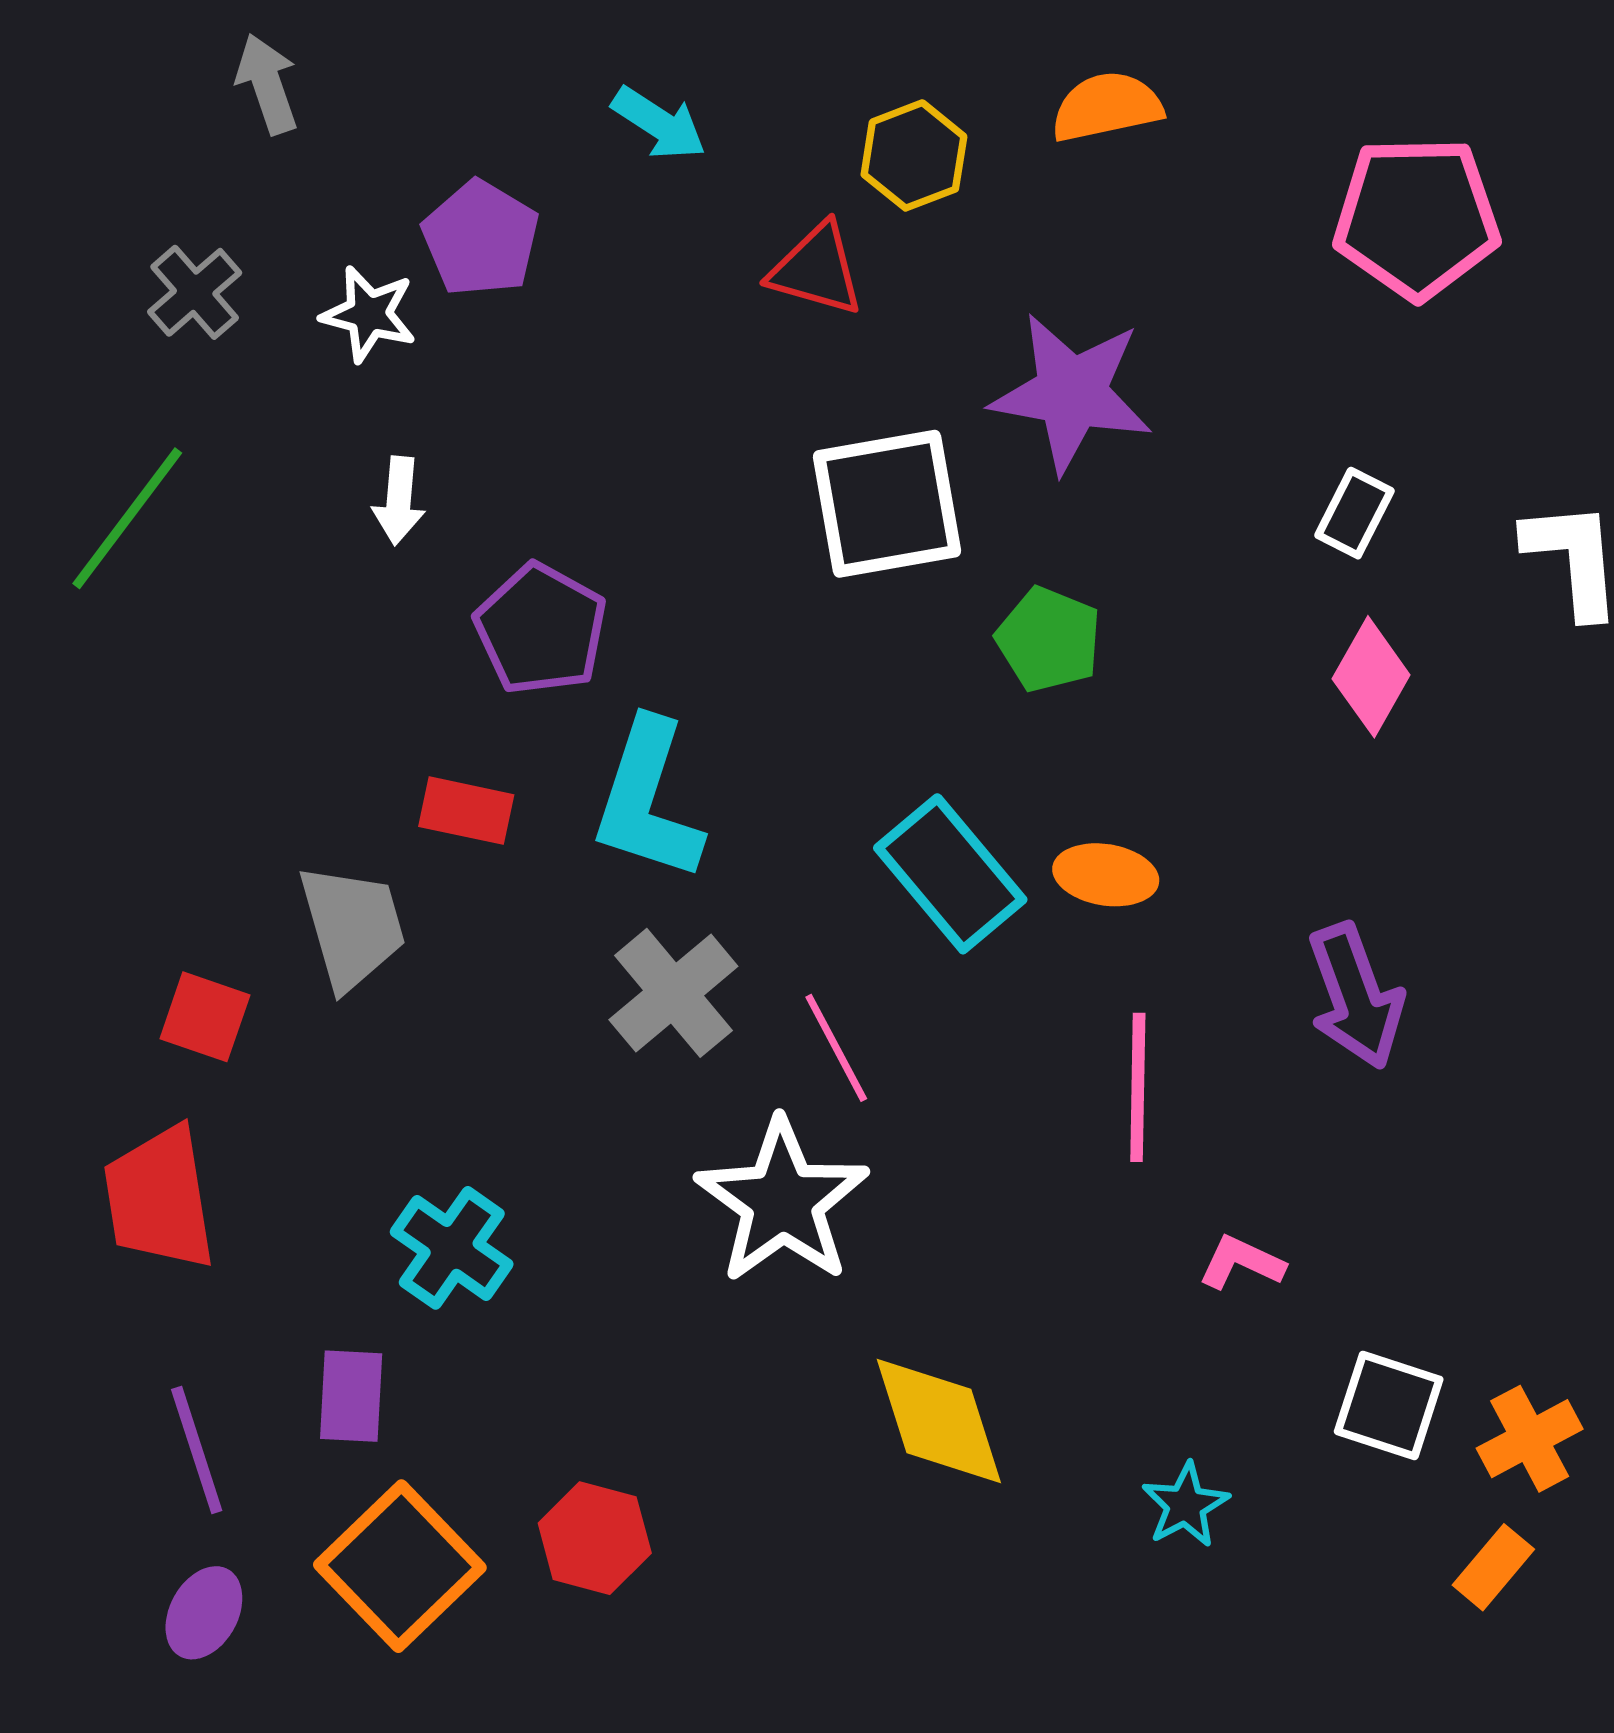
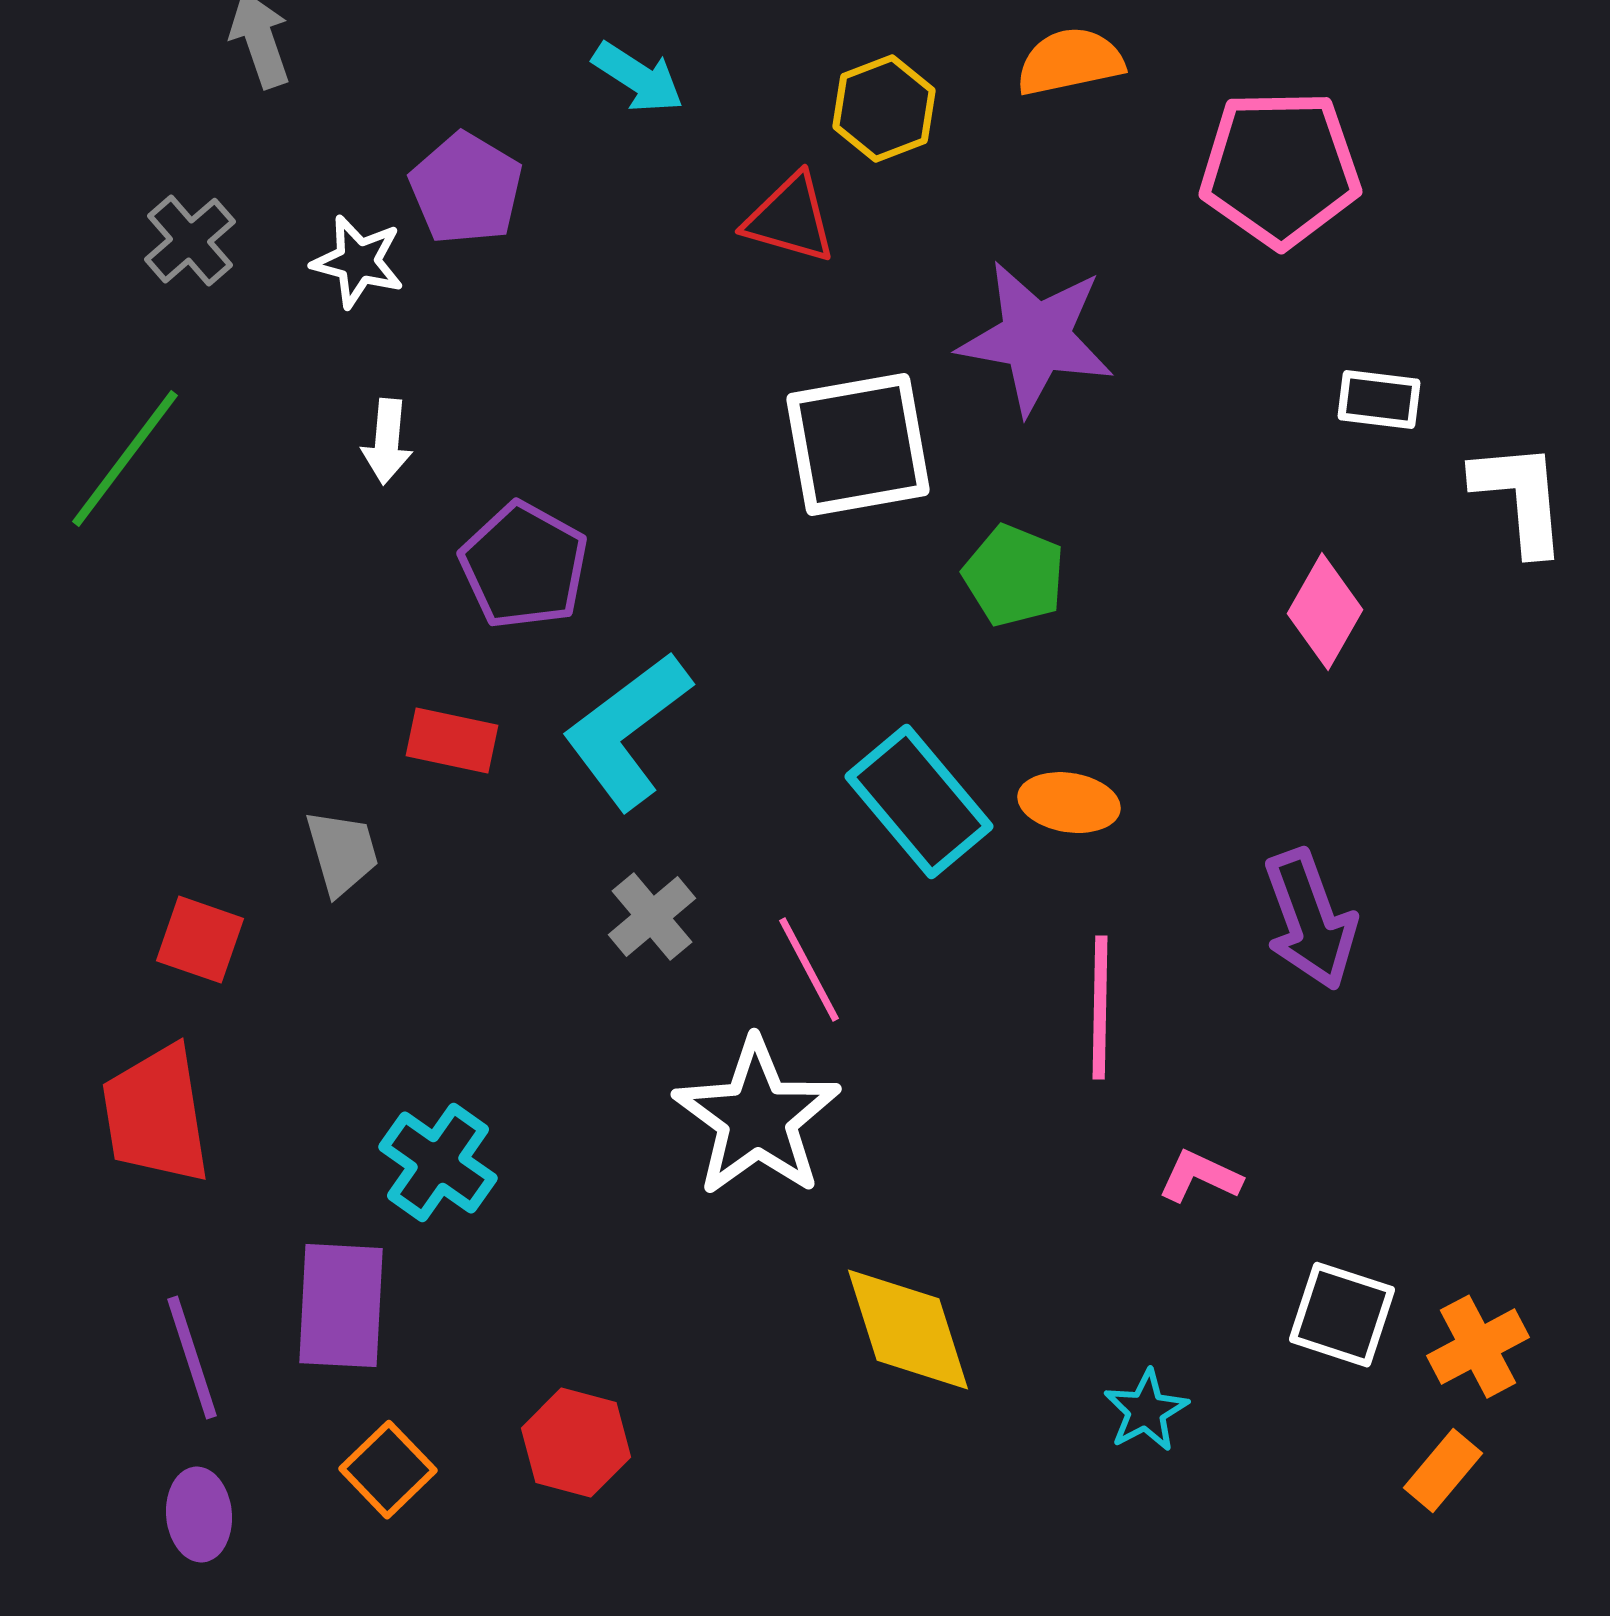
pink pentagon: (1417, 218) -> (1280, 169), moved
white rectangle: (1354, 513) -> (1379, 400), moved, turned 70
cyan L-shape: (648, 800) -> (627, 731), turned 35
gray trapezoid: (352, 927) -> (342, 853), size x0.7
gray cross: (673, 993) -> (652, 917), size x0.7
purple rectangle: (351, 1396) -> (341, 1306), size x1.4
orange square: (400, 1566) -> (388, 1470), size x0.6
purple ellipse: (204, 1613) -> (199, 1515), turned -34

